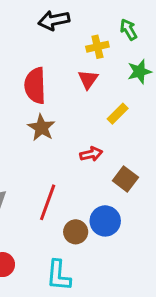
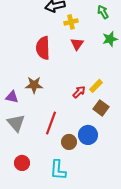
yellow cross: (97, 47) -> (71, 22), moved
yellow rectangle: (118, 114) -> (96, 86), moved
brown star: (41, 128) -> (34, 85), moved, turned -30
red arrow: (91, 154) -> (79, 92), turned -32

